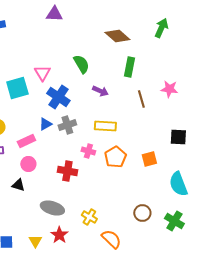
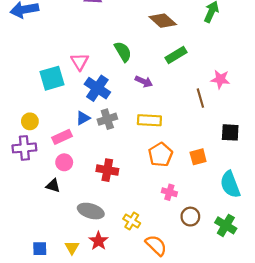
green rectangle: (129, 67) -> (176, 55), turned 48
brown line: (141, 99) -> (200, 98), moved
pink cross: (88, 151) -> (169, 192), moved

